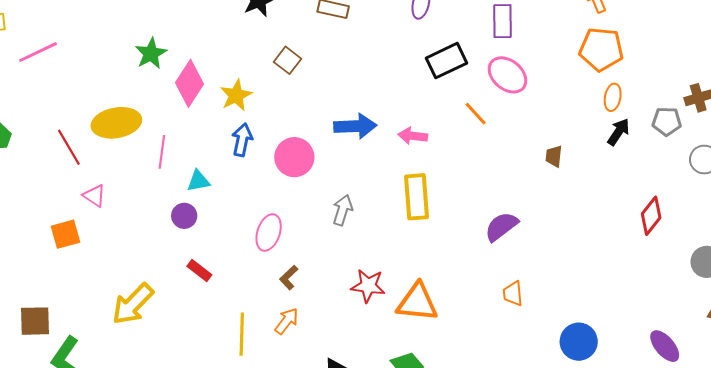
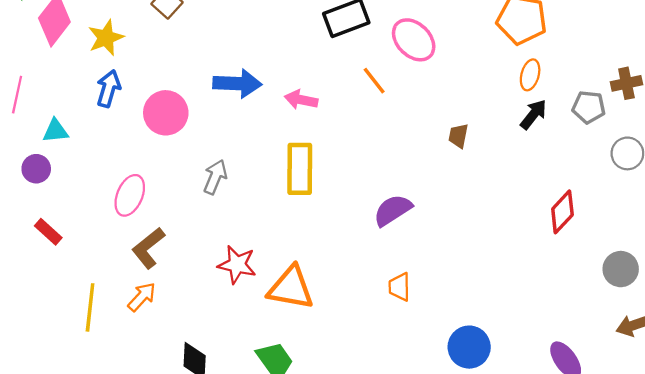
brown L-shape: (289, 278) -> (148, 248), size x1.5

